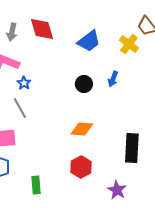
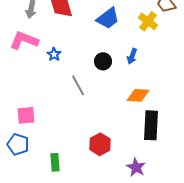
blue star: (24, 83) -> (54, 54), moved
gray line: (20, 108) -> (78, 85), moved
orange diamond: (82, 129) -> (138, 95), moved

